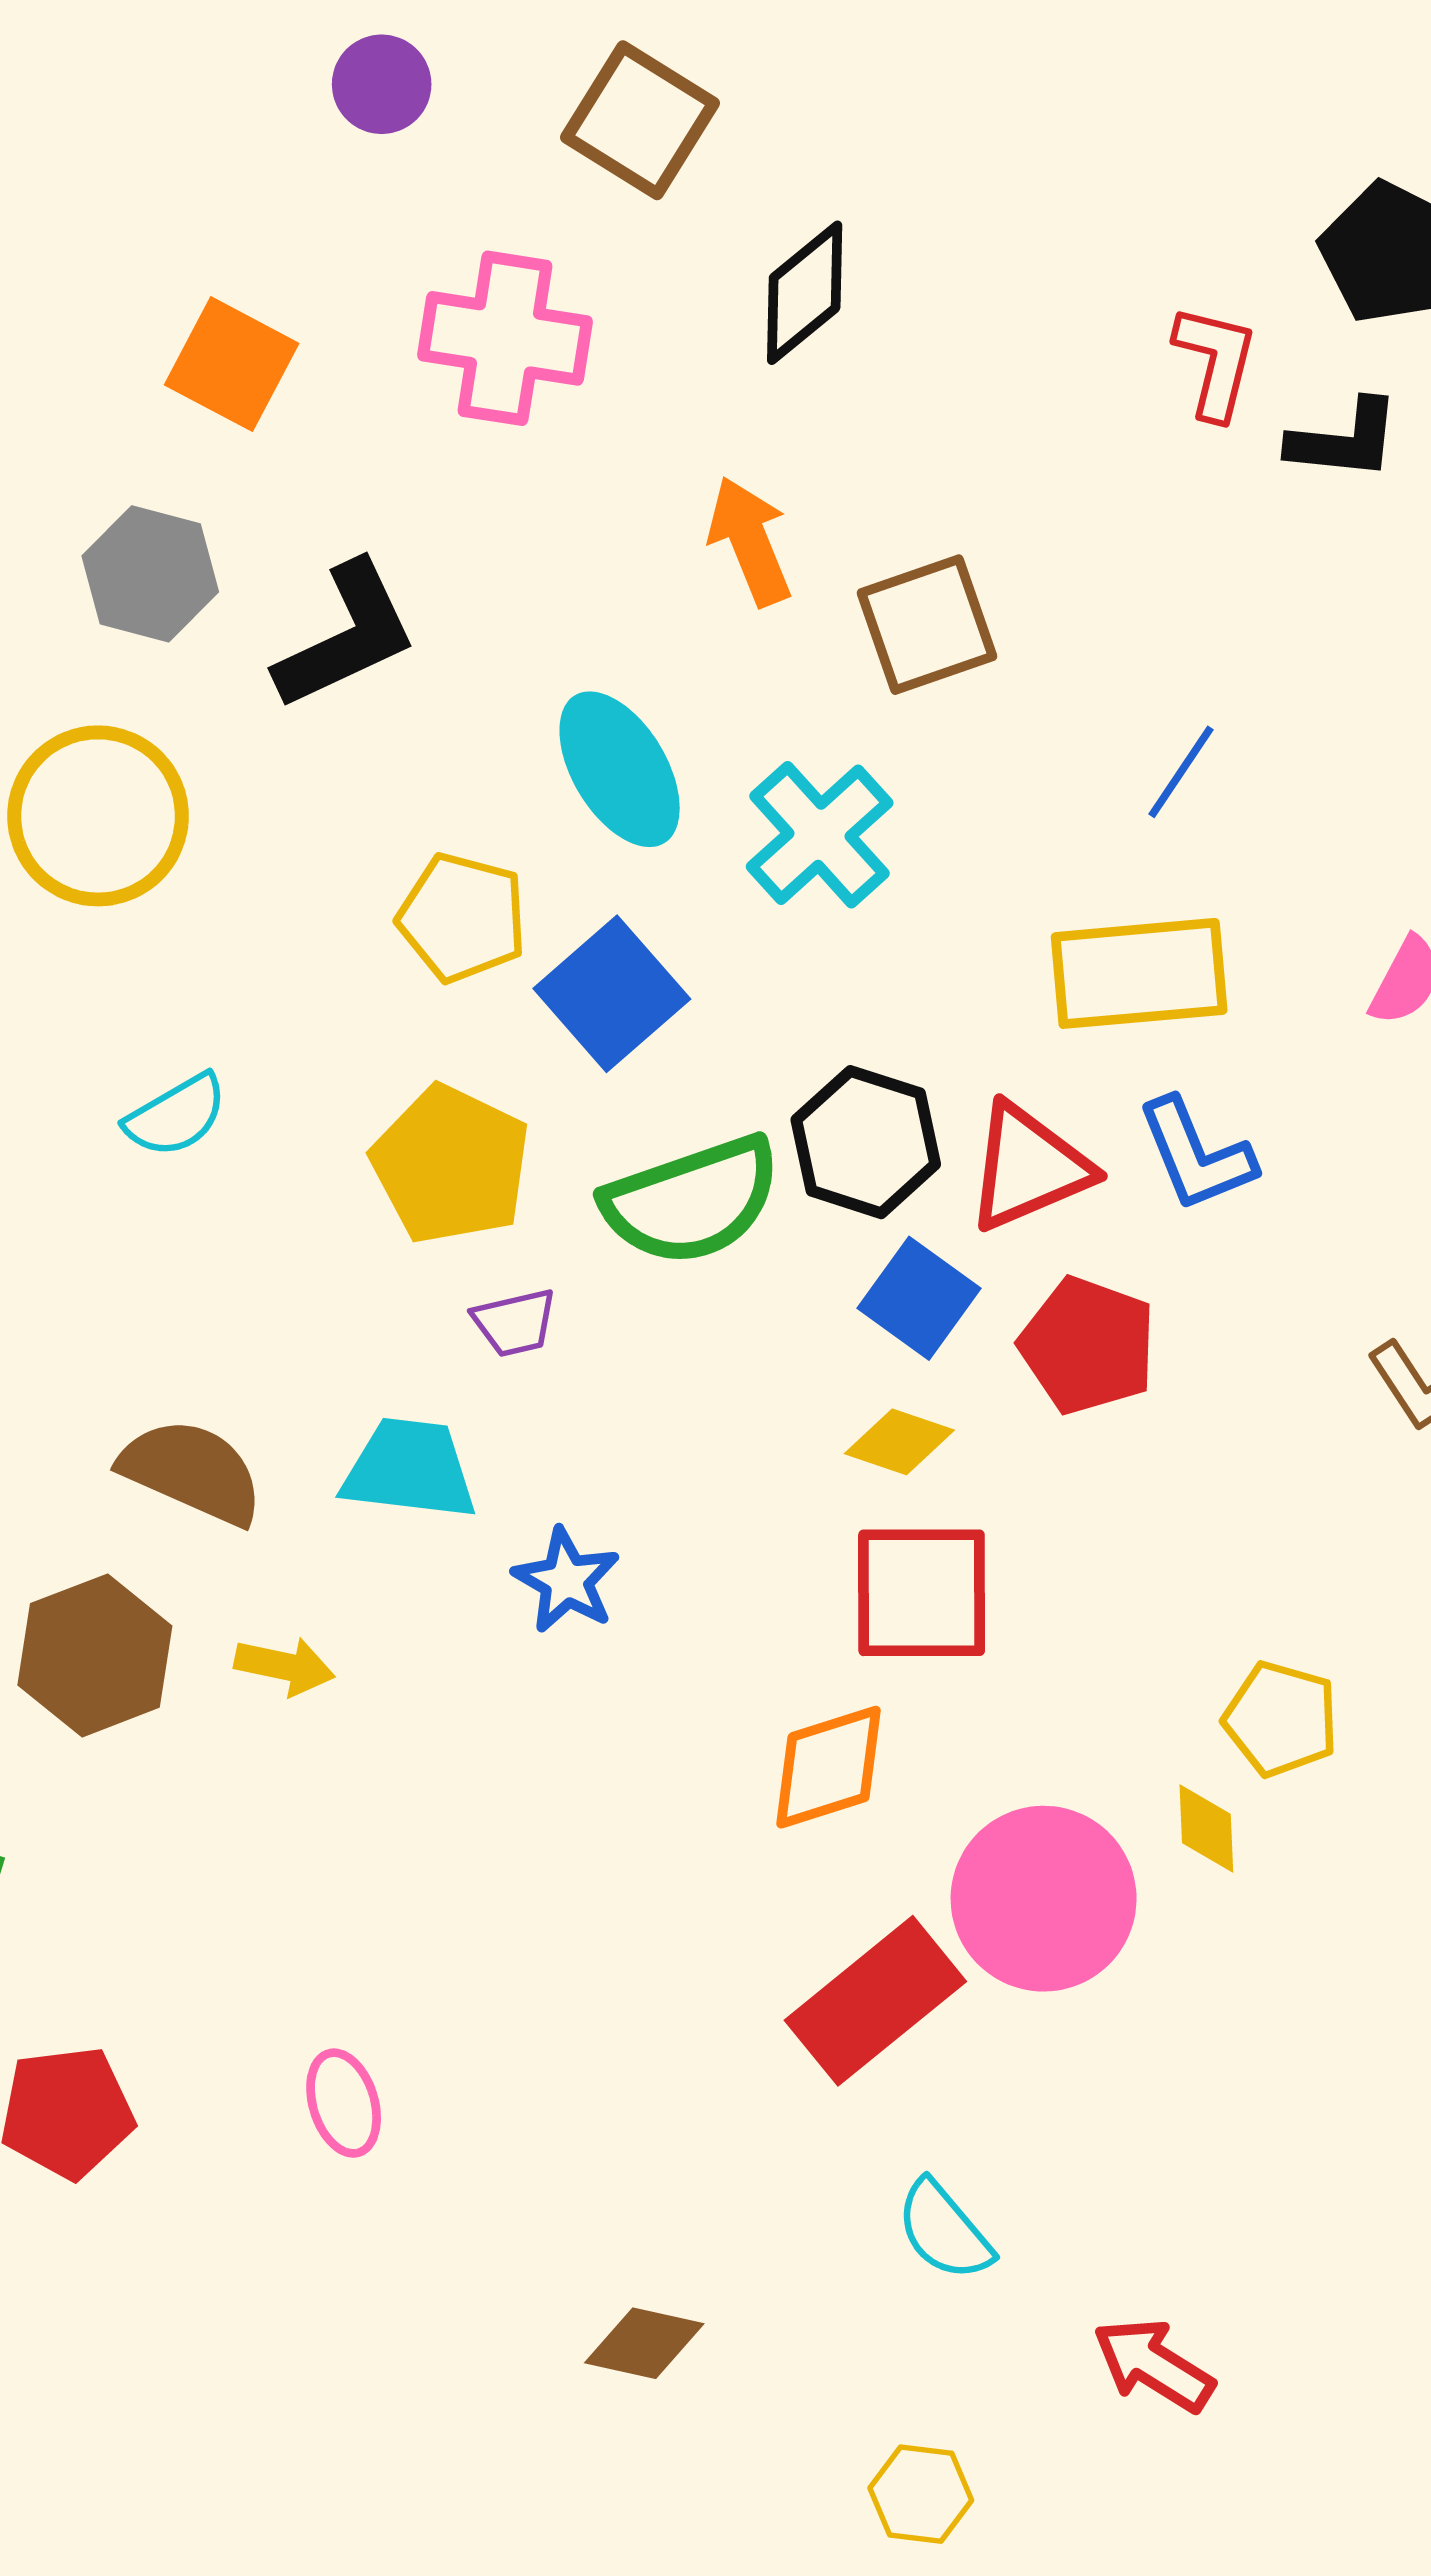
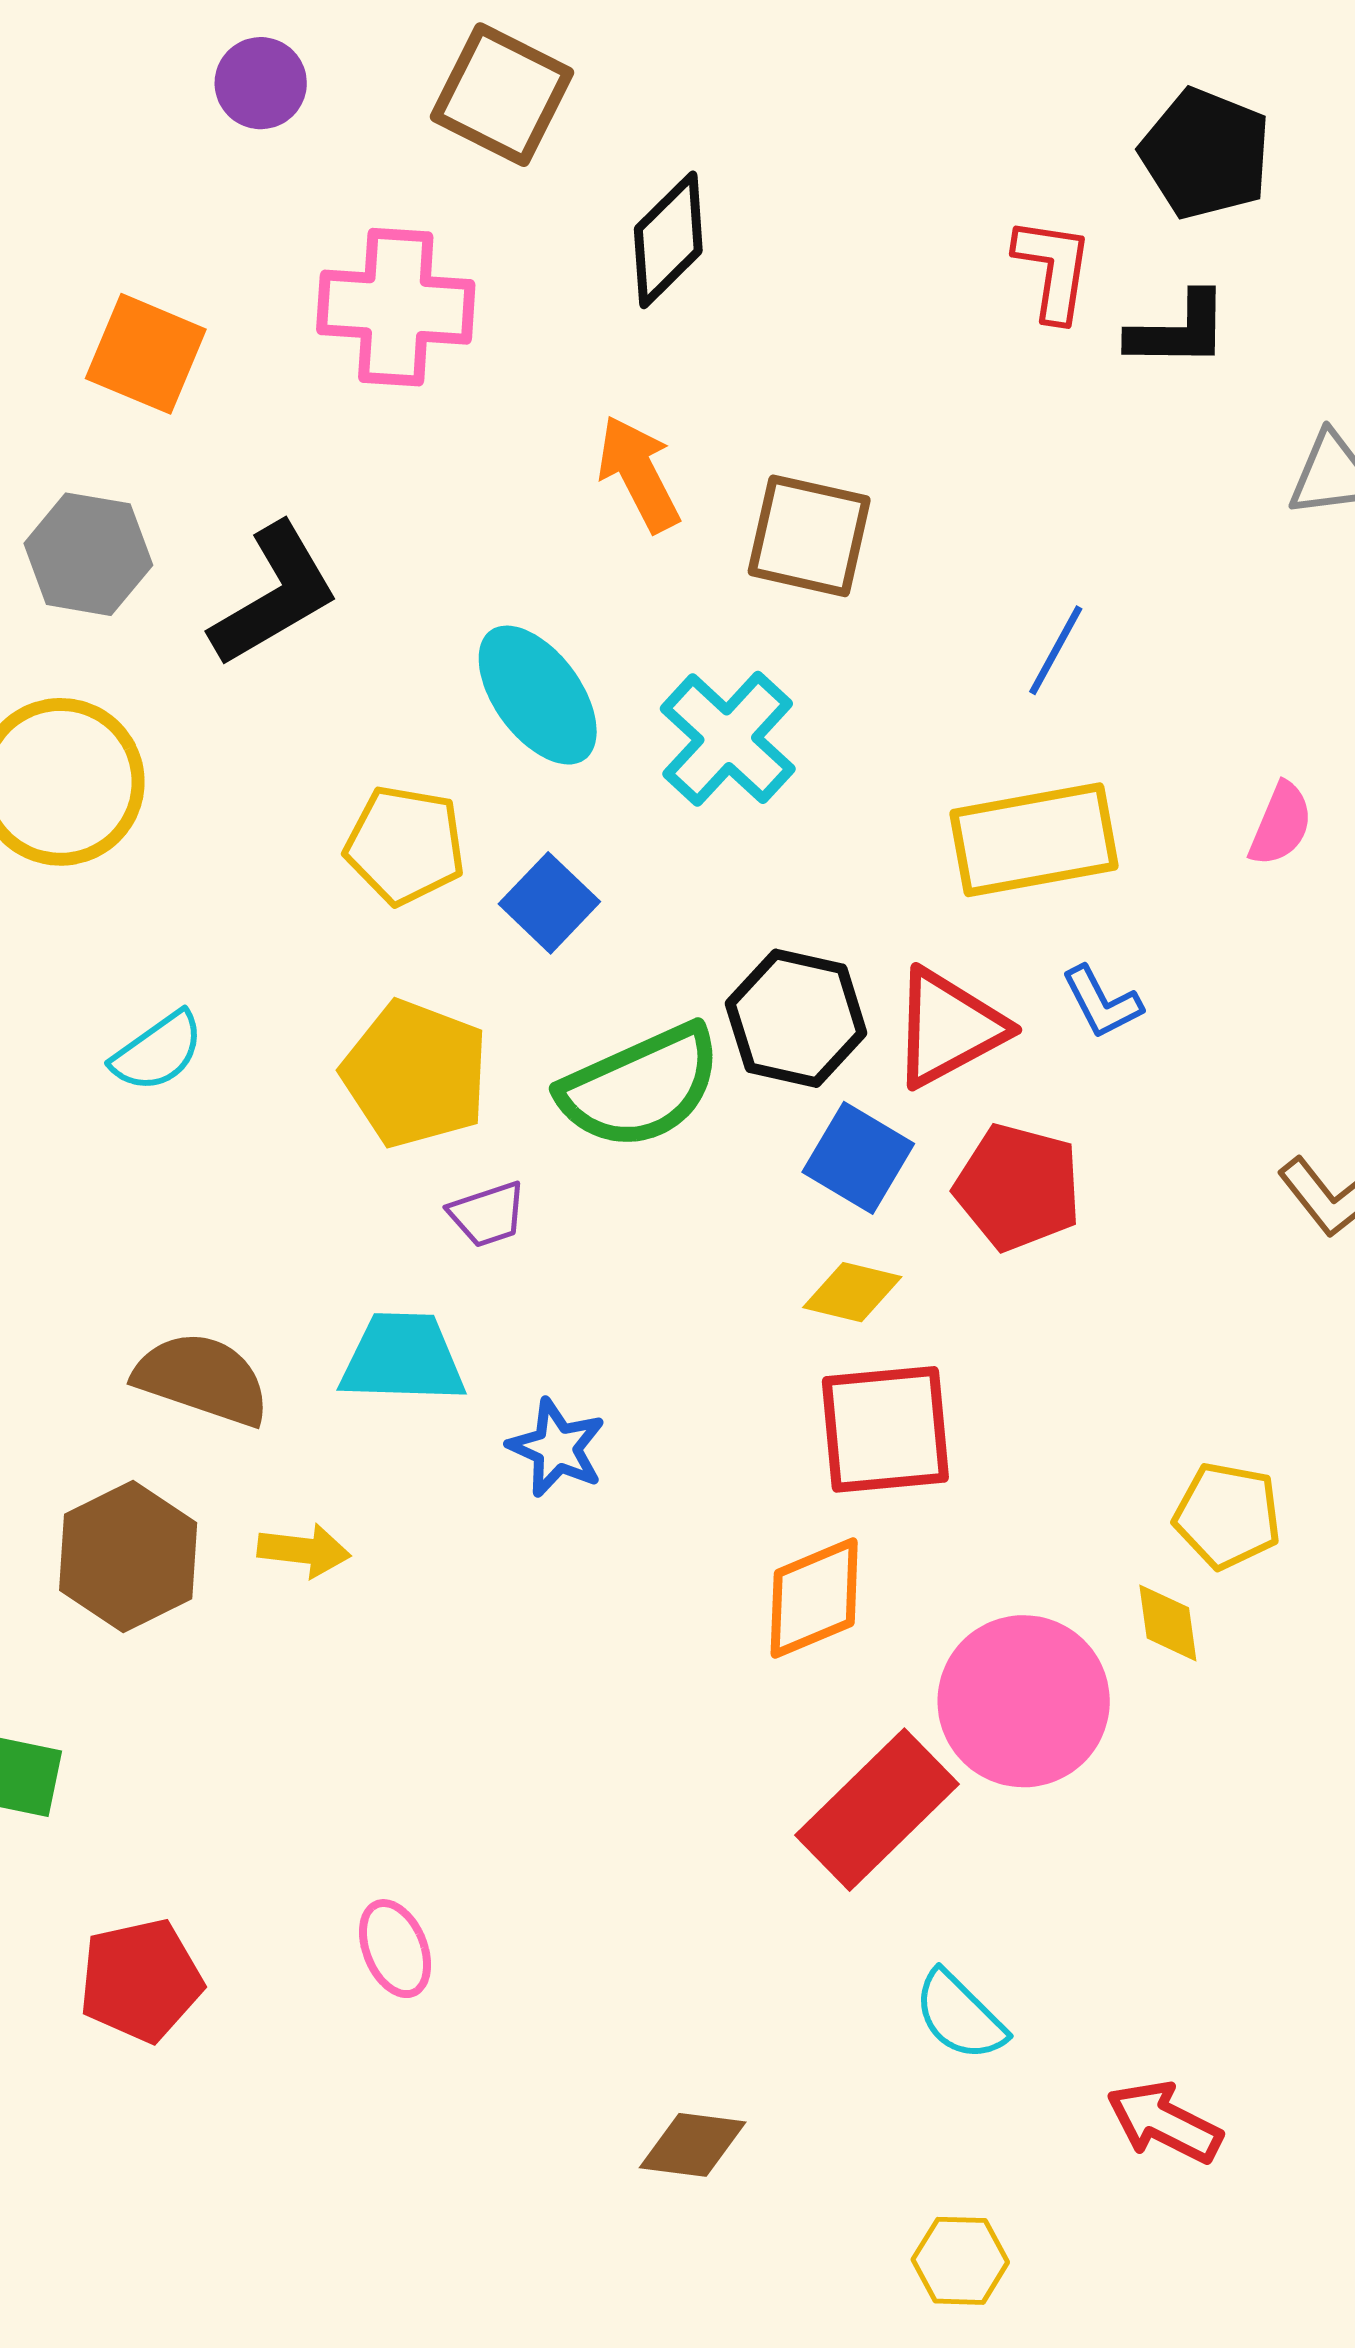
brown square: (927, 625) -> (809, 536), turned 37
blue square: (612, 994) -> (549, 903), size x0.7
blue L-shape: (1196, 1155) -> (1102, 1002), size x0.7

